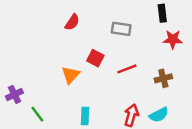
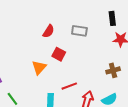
red semicircle: (72, 22) -> (48, 31), moved
red line: (127, 69) -> (69, 86), moved

